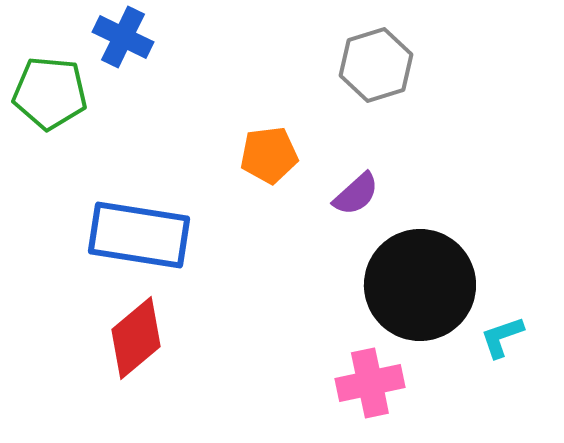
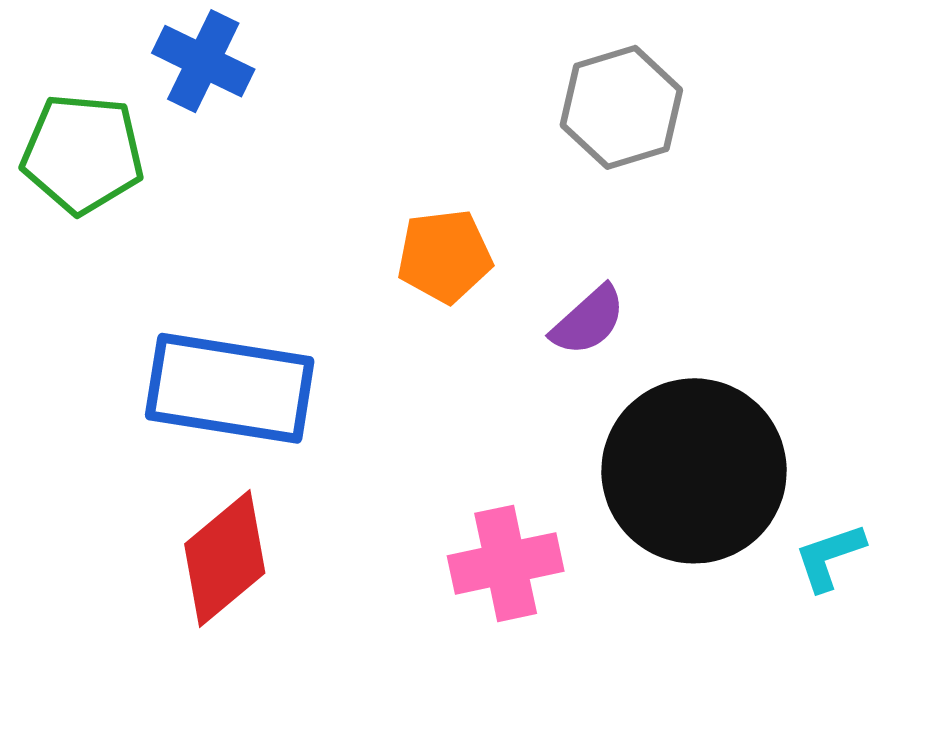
pink cross: (370, 383) -> (506, 563), moved

